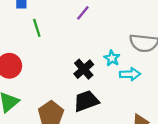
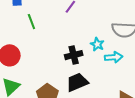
black cross: (84, 69) -> (74, 55), turned 30

